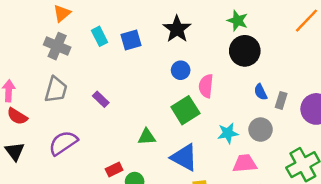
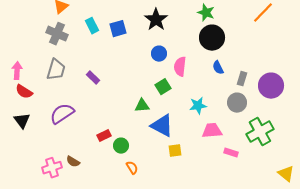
blue semicircle: (261, 92) -> (218, 68), moved
green square: (185, 110) -> (163, 87), size x0.7
gray circle: (261, 130) -> (237, 103), moved
green triangle: (147, 137) -> (142, 106), moved

